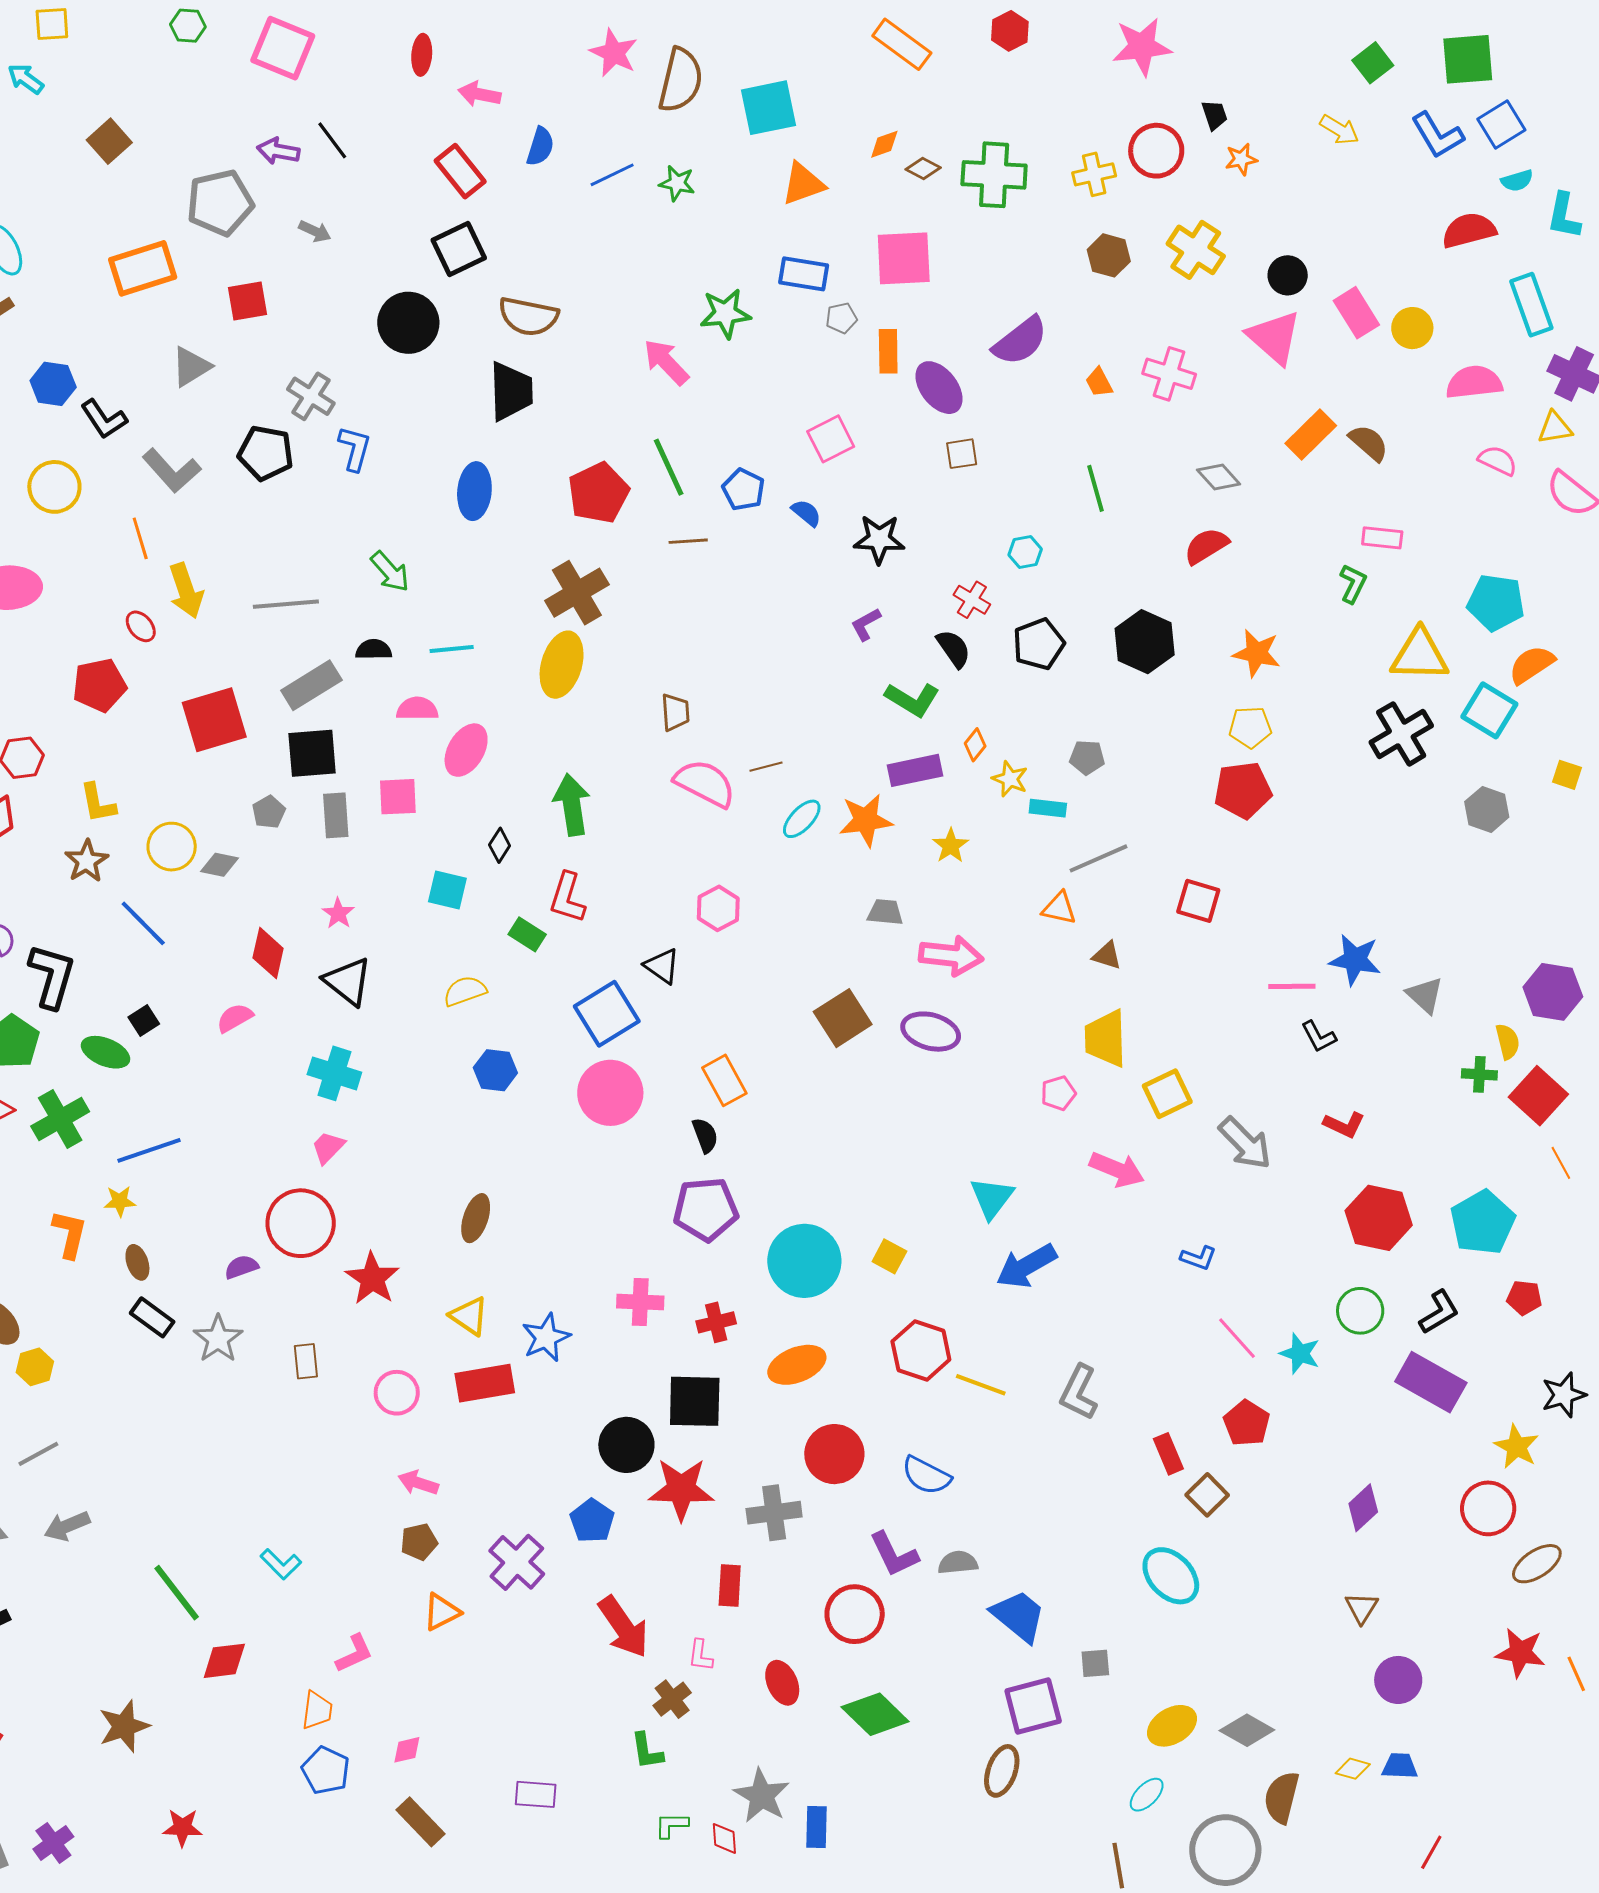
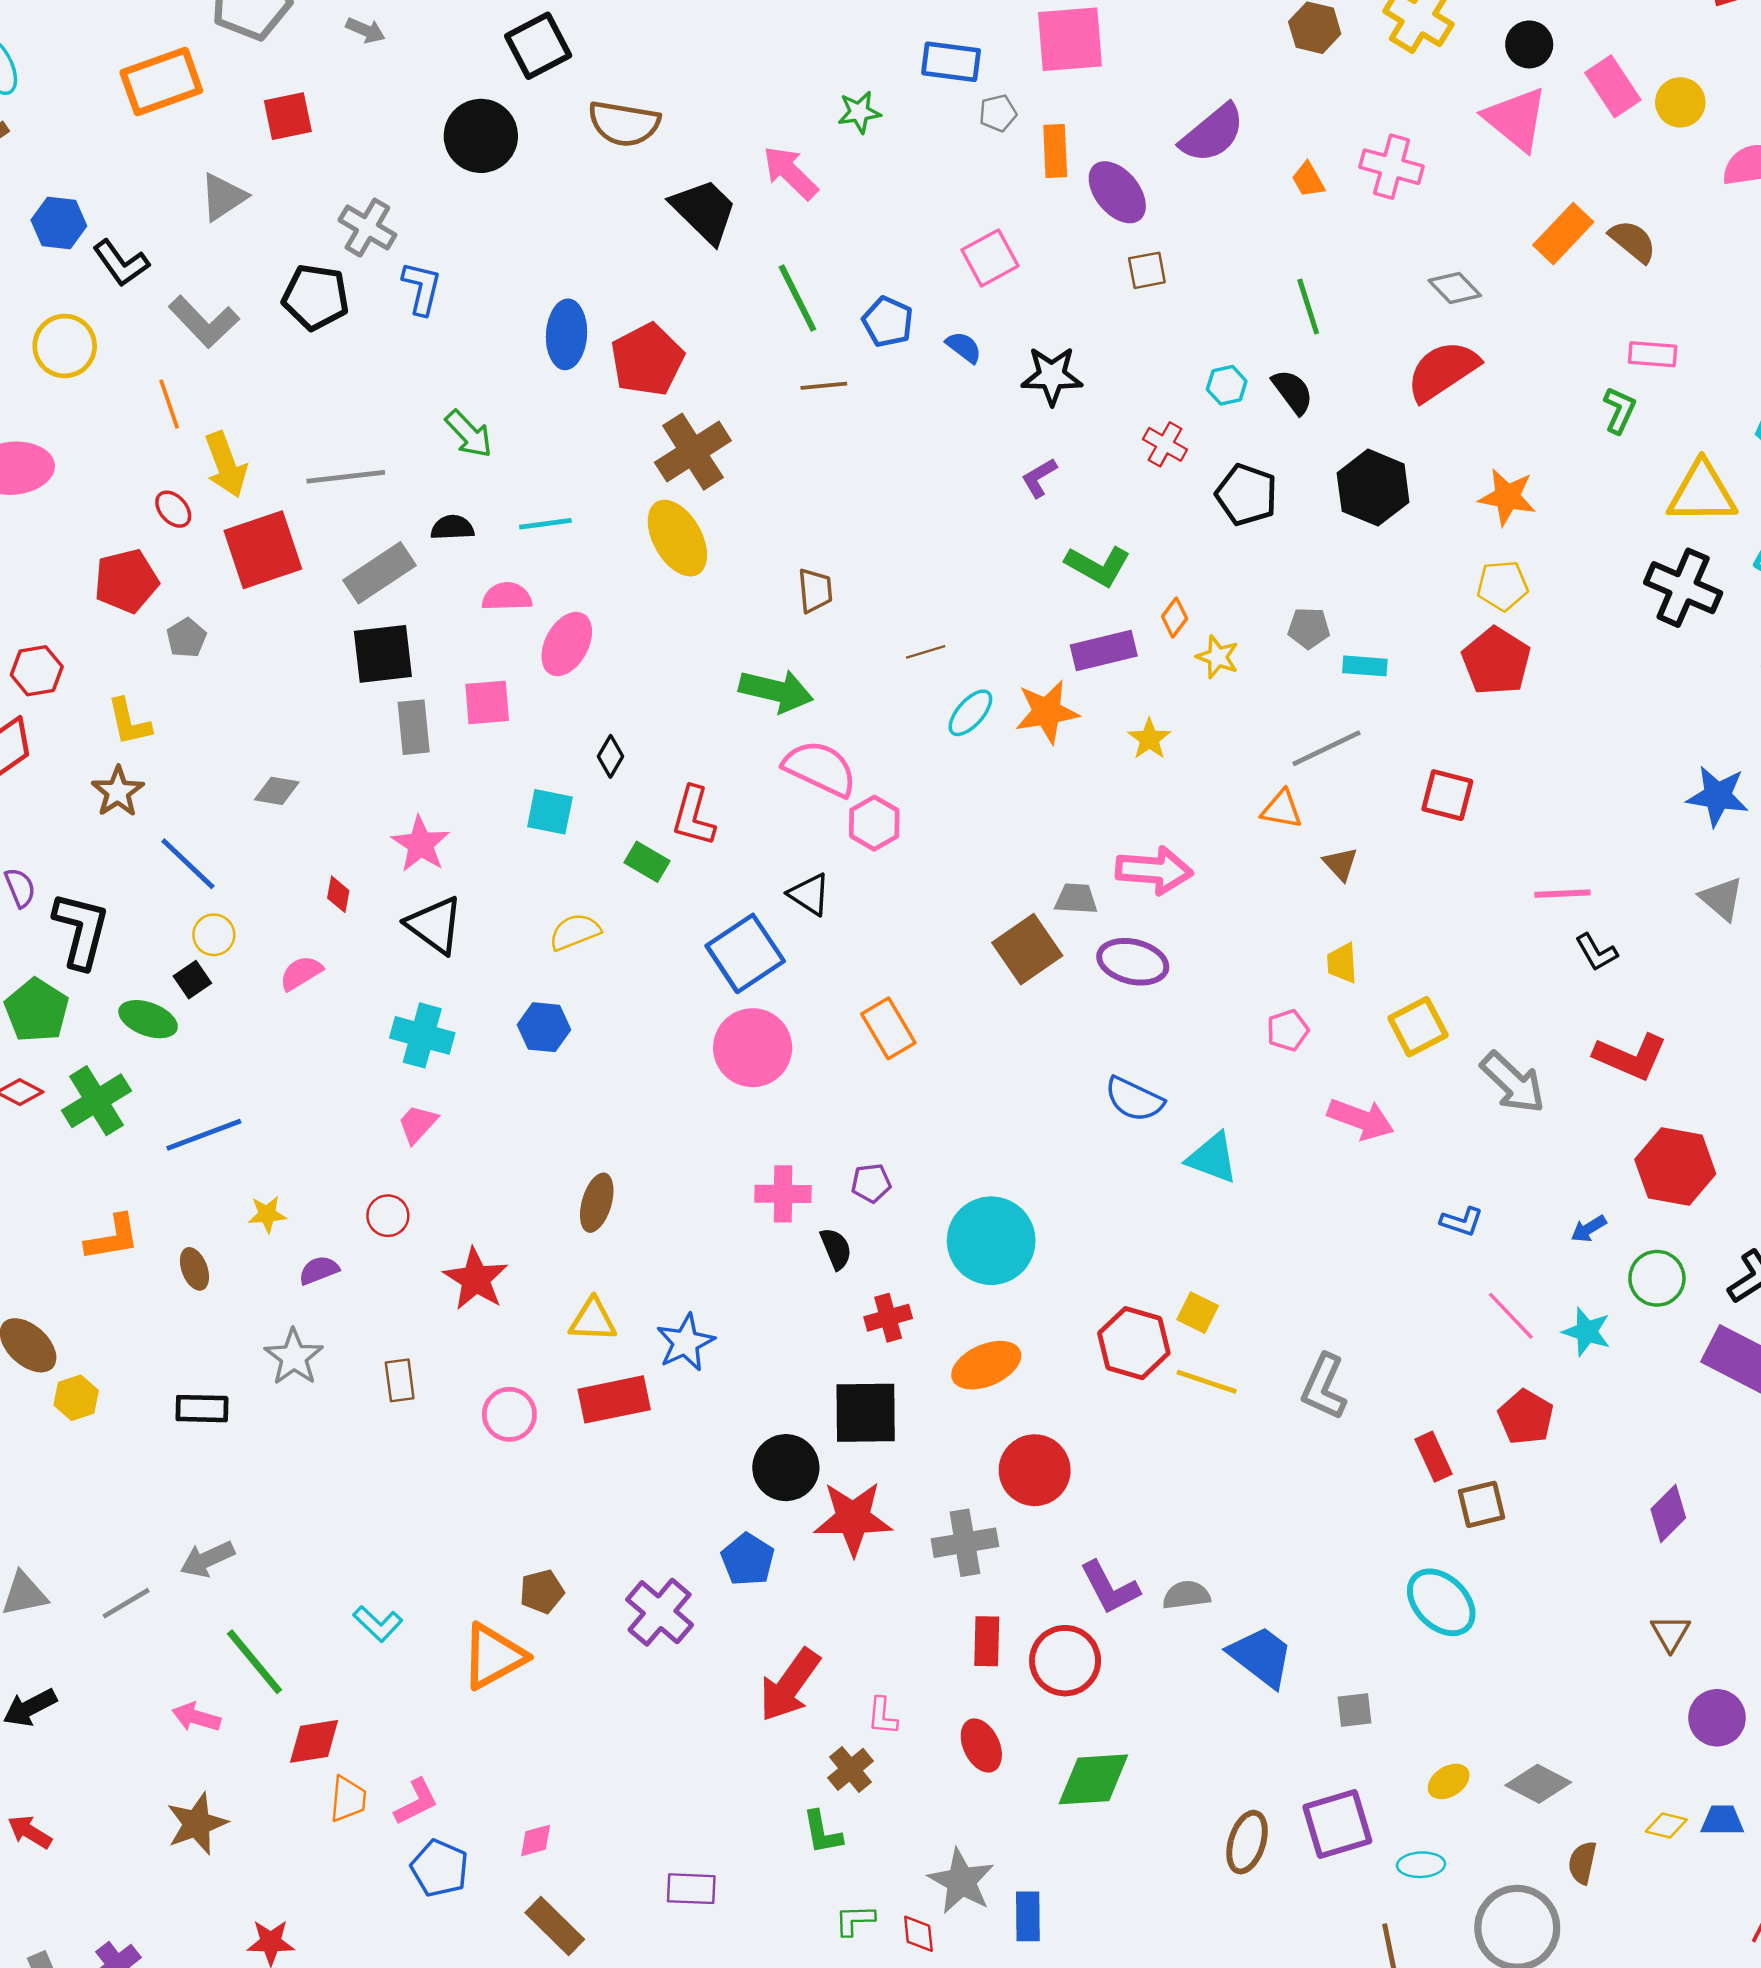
green star: (725, 313) -> (859, 112), size x0.7
black trapezoid: (511, 391) -> (704, 211), moved, turned -42
red pentagon: (598, 493) -> (647, 360), moved
red semicircle: (1206, 546) -> (1443, 371), size x1.4
black pentagon: (1039, 644) -> (1246, 495), turned -30
black semicircle: (954, 649) -> (1293, 392), moved
yellow ellipse: (562, 665) -> (677, 538), turned -44
red square: (214, 720) -> (263, 550), moved
black cross: (1401, 734) -> (1683, 588), turned -34
pink semicircle: (705, 783) -> (820, 768), moved
red pentagon: (1243, 790) -> (1496, 661), turned -30
green arrow: (572, 805) -> (776, 691), moved, turned 114
cyan rectangle: (1048, 808) -> (1365, 666), moved
gray pentagon: (269, 812) -> (186, 638), moved
yellow circle: (172, 847) -> (214, 935), moved, size x0.7
gray trapezoid: (885, 912) -> (1076, 899), moved
pink star: (338, 913) -> (421, 844), size x1.5
red diamond: (268, 953) -> (338, 894), size x0.6
brown triangle: (1107, 955) -> (1340, 864), turned 32
blue star: (1355, 960) -> (1718, 796), moved
yellow trapezoid: (1106, 1038) -> (1342, 963), size x0.6
blue hexagon: (495, 1070) -> (544, 1027), moved
red L-shape: (1344, 1125) -> (1630, 1057), size x1.5
black semicircle: (705, 1135) -> (836, 1249), moved
cyan triangle: (992, 1198) -> (1212, 1158), turned -45
yellow star: (120, 1201) -> (267, 1214), moved
purple pentagon: (706, 1209) -> (871, 1183), size x0.5
red circle: (301, 1223) -> (388, 1216), size x0.5
orange L-shape: (70, 1234) -> (112, 1238), turned 69
yellow square: (889, 1256) -> (1198, 1313), moved
blue arrow: (1026, 1266) -> (1589, 1229), moved, size x0.5
pink cross: (640, 1302) -> (783, 1194), moved
yellow triangle: (469, 1316) -> (593, 1320), turned -30
black rectangle: (152, 1317) -> (202, 1409), moved, turned -33
gray line: (38, 1454) -> (126, 1603), moved
blue semicircle: (926, 1476) -> (1134, 1099), moved
pink arrow: (418, 1483) -> (196, 1717), moved
brown square: (1207, 1495) -> (1482, 1504), turned 33
gray arrow: (67, 1526) -> (207, 1559), moved
red rectangle: (730, 1585) -> (987, 1641), moved
orange triangle: (442, 1612) -> (493, 1656), moved, size x1.5
red arrow: (624, 1627) -> (790, 1685), turned 72
pink L-shape: (354, 1654) -> (416, 1802), moved
purple square: (1033, 1706) -> (1337, 1824), moved
orange trapezoid: (317, 1710) -> (348, 1799), moved
green diamond: (875, 1714) -> (1093, 1779), turned -46
yellow ellipse: (1172, 1726) -> (1449, 1781), size x0.7
cyan ellipse: (1147, 1795) -> (1421, 1865), turned 45
brown semicircle: (1282, 1797) -> (1582, 1863), size x0.7

